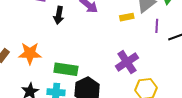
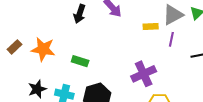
purple line: (157, 26) -> (171, 39), moved
green rectangle: (66, 69) -> (80, 61), moved, size x0.7

